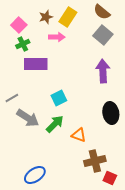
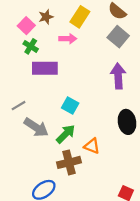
brown star: (46, 17) -> (46, 17), moved
green cross: (23, 44) -> (31, 46), turned -32
cyan square: (59, 98) -> (70, 106), turned -35
brown cross: (95, 161) -> (69, 162), moved

